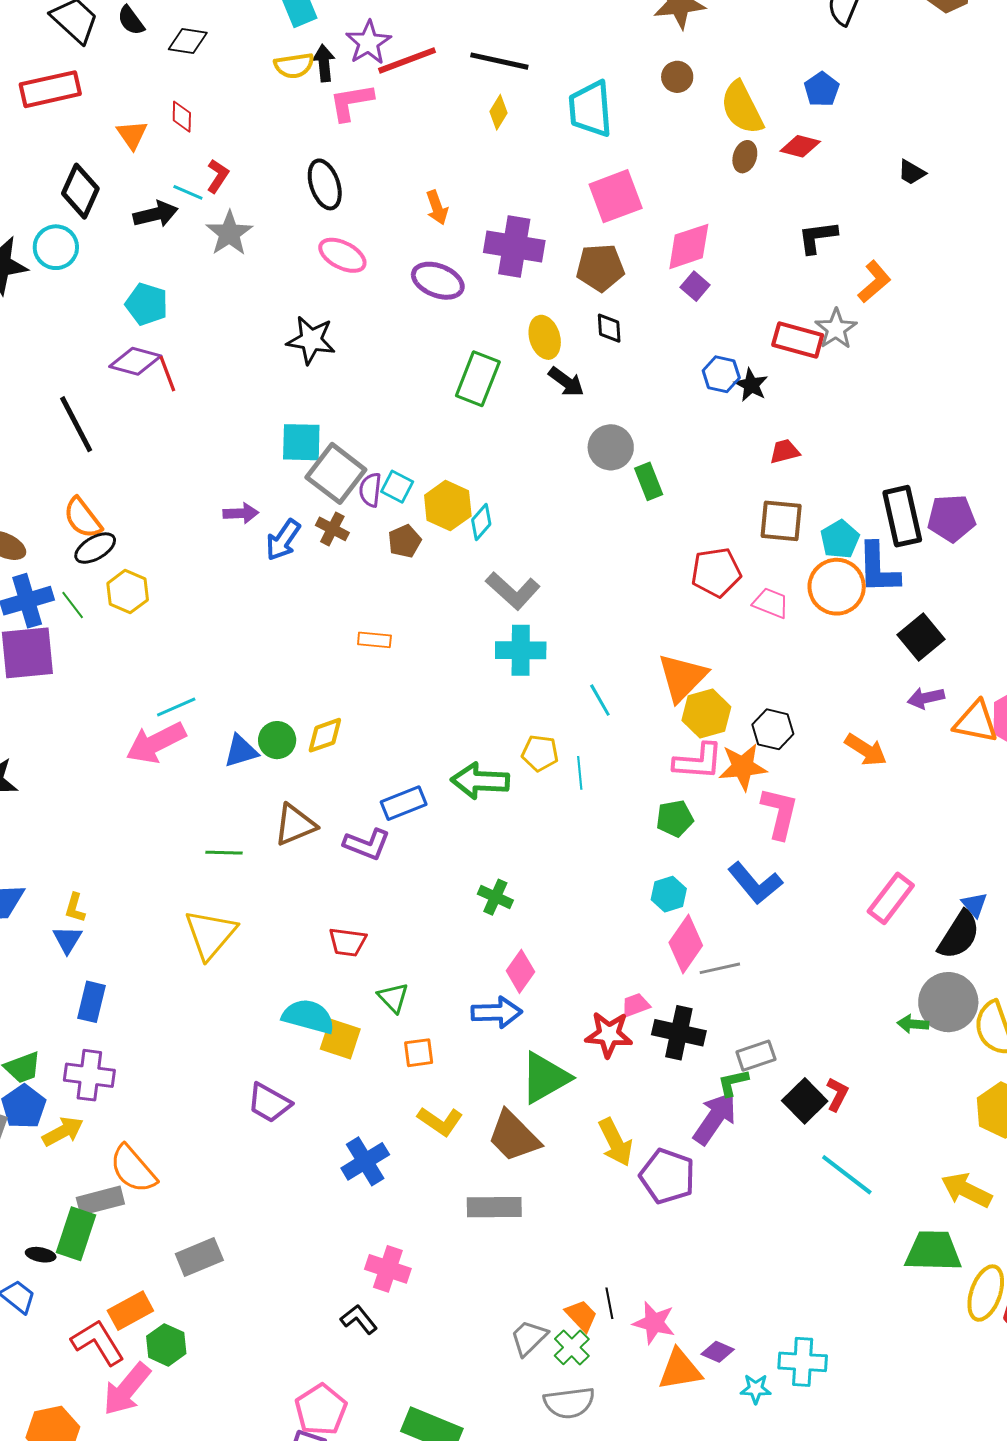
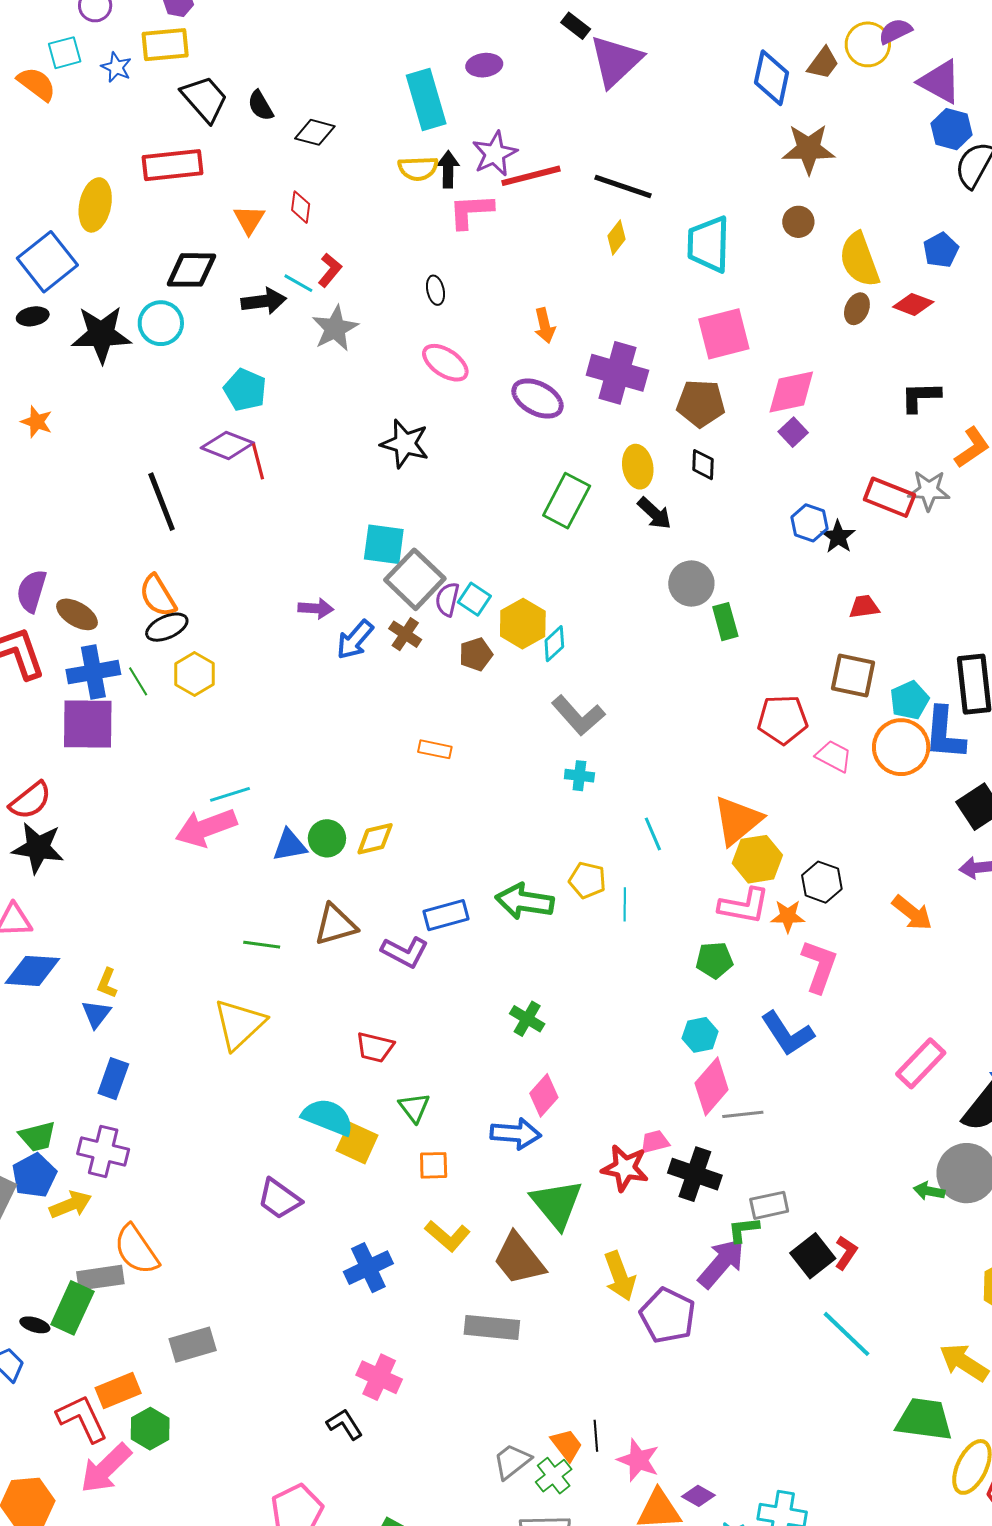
black ellipse: (325, 184) -> (435, 290), size x0.6
black diamond: (80, 191) -> (191, 270), turned 60
gray star: (836, 329) -> (929, 490), turned 30
cyan cross: (521, 650) -> (579, 776), size x0.6
orange star: (743, 767) -> (788, 916), size x0.7
green triangle: (545, 1078) -> (557, 1204), turned -46

